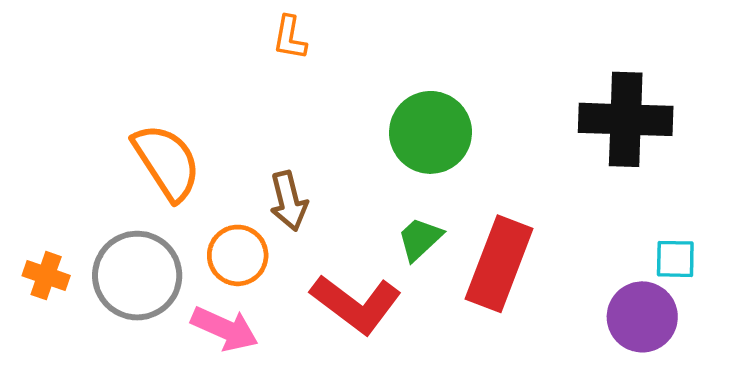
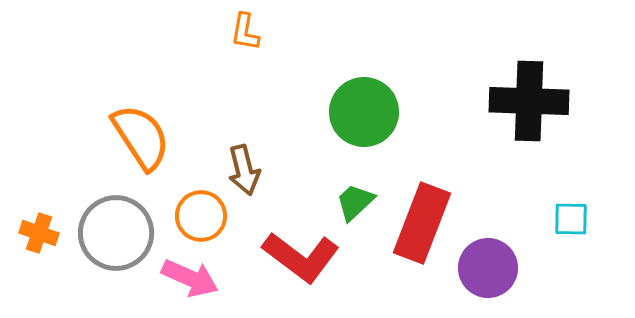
purple circle: (642, 317) -> (488, 268), moved

